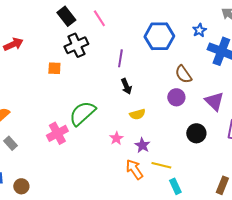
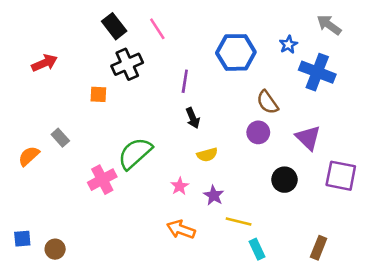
gray rectangle: (10, 143) -> (60, 138), moved
orange arrow: (134, 169) -> (181, 229), moved, turned -35

